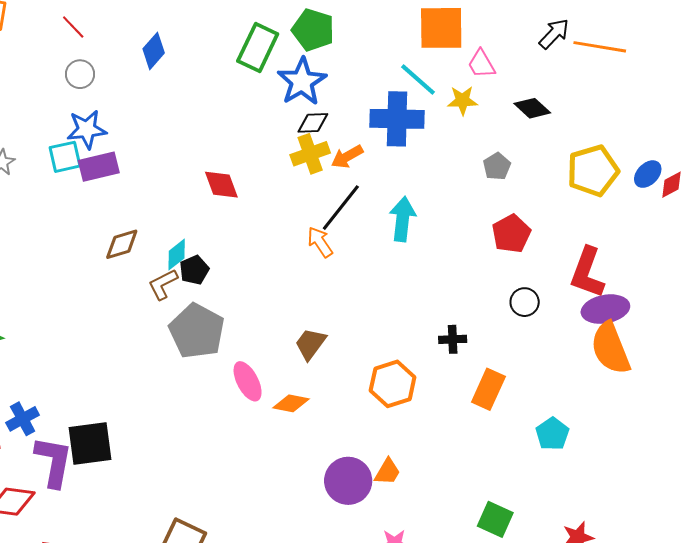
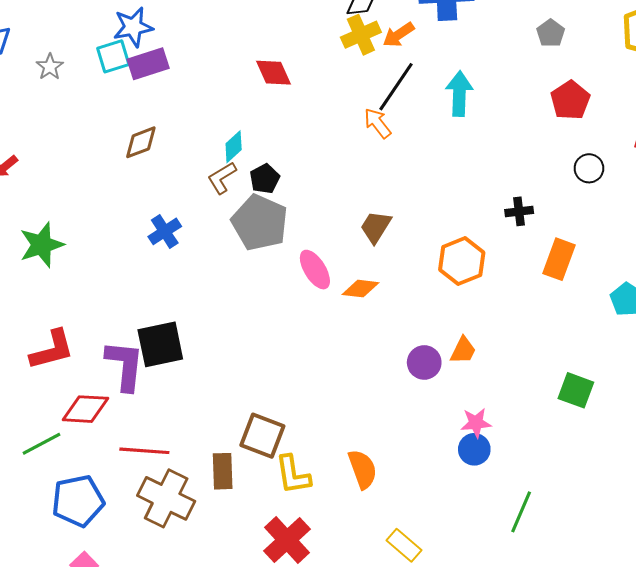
brown diamond: (122, 244) -> (141, 142), moved
black pentagon: (194, 270) -> (265, 179), moved
blue cross: (23, 419) -> (165, 231), moved
purple circle: (348, 481) -> (424, 362), size x0.7

